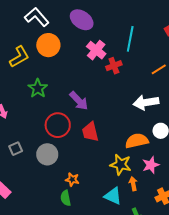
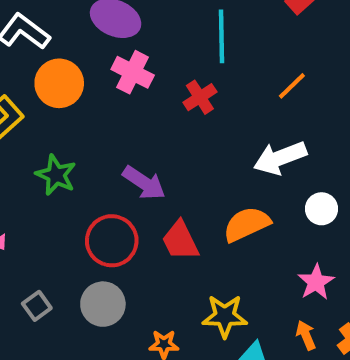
pink cross: (96, 50) -> (133, 72), moved
orange semicircle: (137, 141) -> (247, 224), moved
yellow star: (121, 165) -> (225, 316), moved
orange arrow: (133, 184) -> (306, 335), moved

